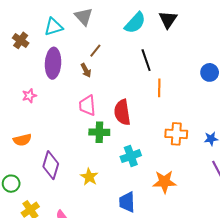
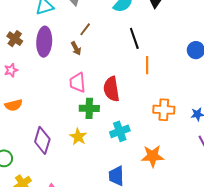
brown cross: (21, 40) -> (15, 39), moved
pink star: (29, 96) -> (11, 70), moved
orange semicircle: (22, 140) -> (14, 105), moved
yellow star: (89, 177) -> (78, 137), moved

